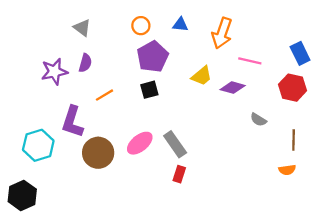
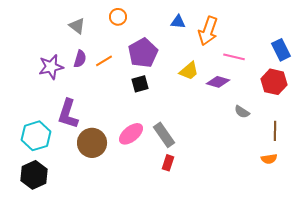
blue triangle: (180, 25) -> (178, 22), moved
orange circle: (141, 26) -> (118, 17), moved
orange line: (105, 95) -> (104, 61), moved
black hexagon: (22, 195) -> (34, 175), moved

